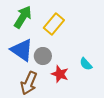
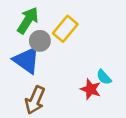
gray circle: (43, 56) -> (40, 41), moved
red star: (60, 74) -> (91, 89), moved

